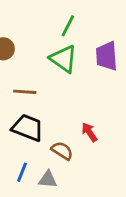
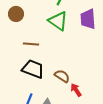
red arrow: (89, 132) -> (76, 90), moved
brown semicircle: (62, 151) -> (62, 76), moved

